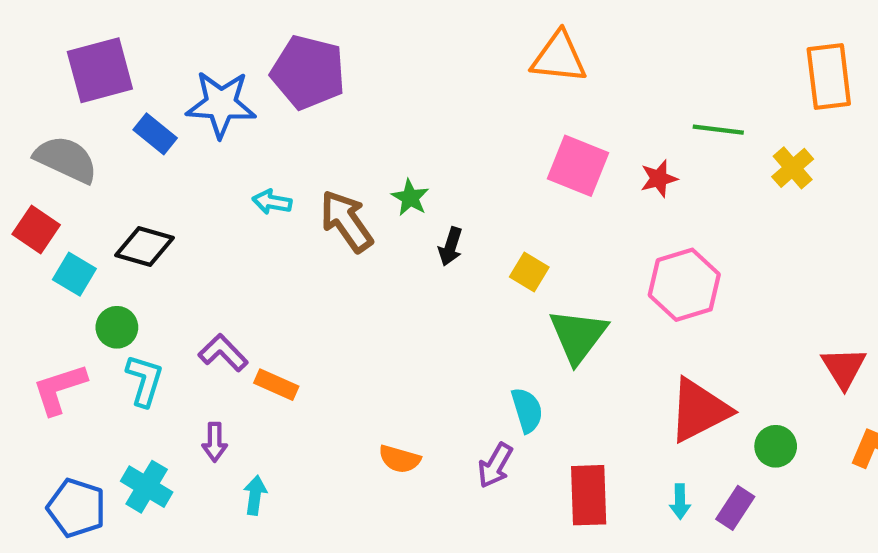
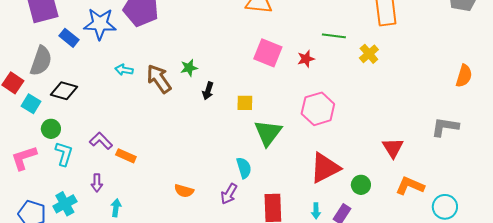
gray semicircle: (66, 159) -> (41, 61), moved, turned 84
green star: (410, 198) -> (189, 68), turned 30
yellow square: (529, 272) -> (245, 103), turned -30
cyan cross: (147, 487) -> (65, 204), turned 30

